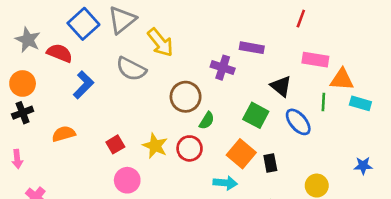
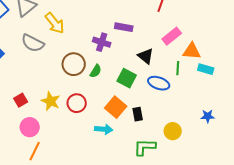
pink rectangle: (315, 60) -> (172, 36), turned -48
green semicircle: (207, 121) -> (96, 71), moved
blue ellipse: (298, 122) -> (159, 83), turned -30

